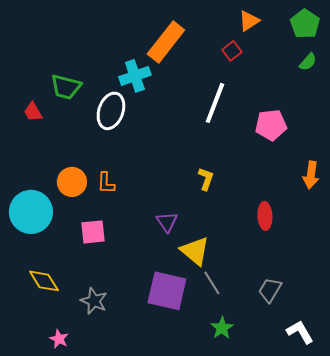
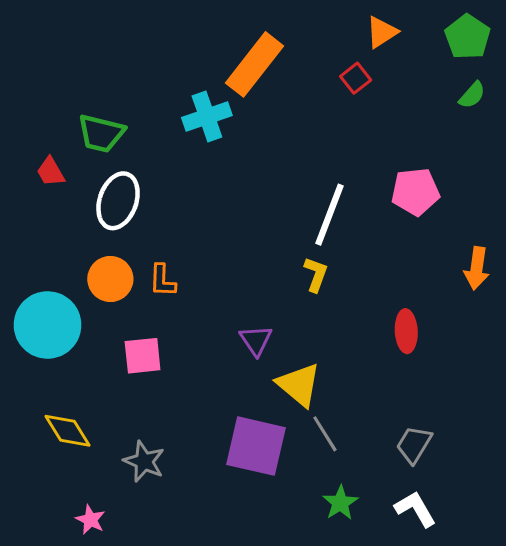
white line: (215, 103) -> (330, 215), moved
white ellipse: (111, 111) -> (118, 201), moved
white L-shape: (300, 332) -> (415, 509), moved

